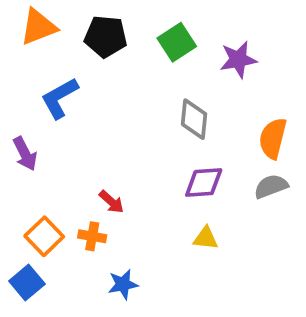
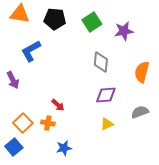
orange triangle: (38, 27) -> (20, 14), turned 30
gray semicircle: (271, 186) -> (140, 112), moved
yellow triangle: (206, 238) -> (107, 124), turned -32

